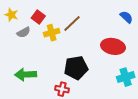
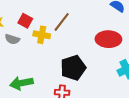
gray semicircle: (24, 32) -> (12, 39), turned 56
yellow cross: (52, 33) -> (42, 35), turned 35

